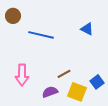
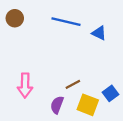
blue line: (41, 35) -> (66, 22), moved
purple semicircle: (50, 92) -> (57, 105), turned -49

